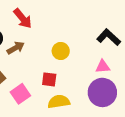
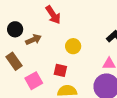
red arrow: (23, 18) -> (53, 15), moved

